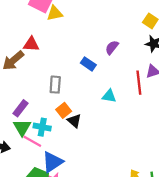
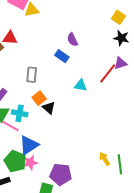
purple semicircle: (112, 47) -> (72, 40), moved, turned -64
red line: (139, 83) -> (108, 73), turned 45

